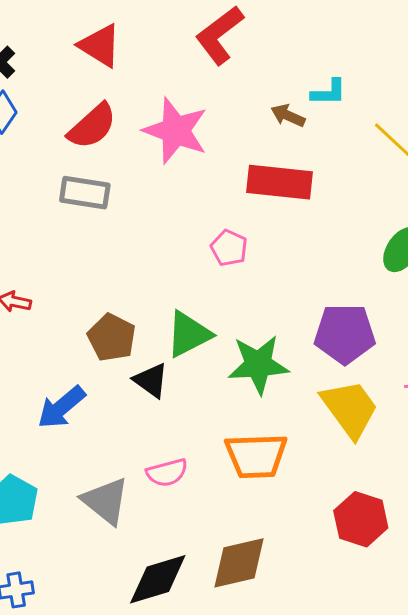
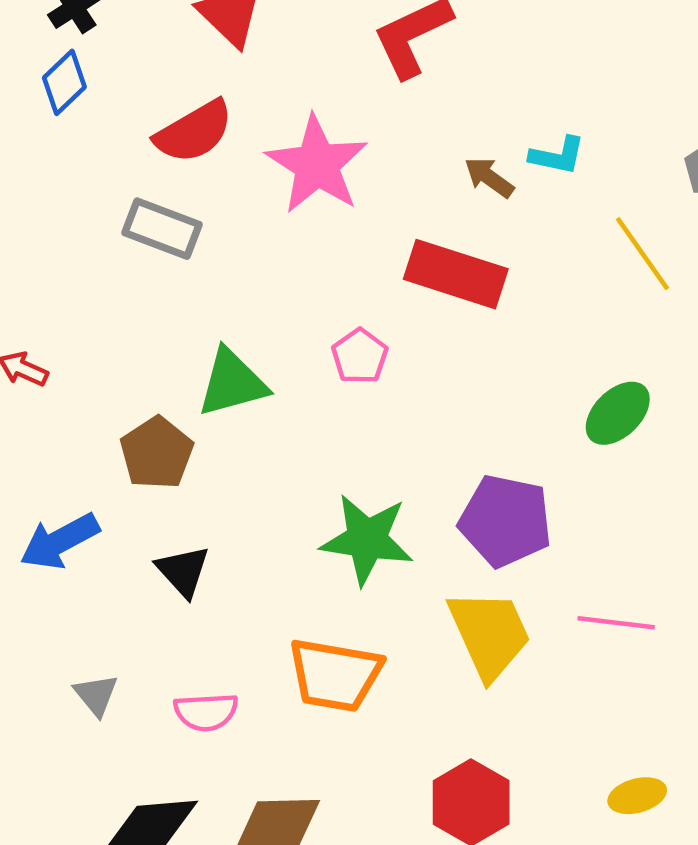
green triangle: (189, 334) -> (232, 383), moved
black triangle: (151, 380) -> (183, 571), moved
pink semicircle: (167, 473) -> (206, 712), moved
gray triangle: (105, 501) -> (96, 695), size x0.6

